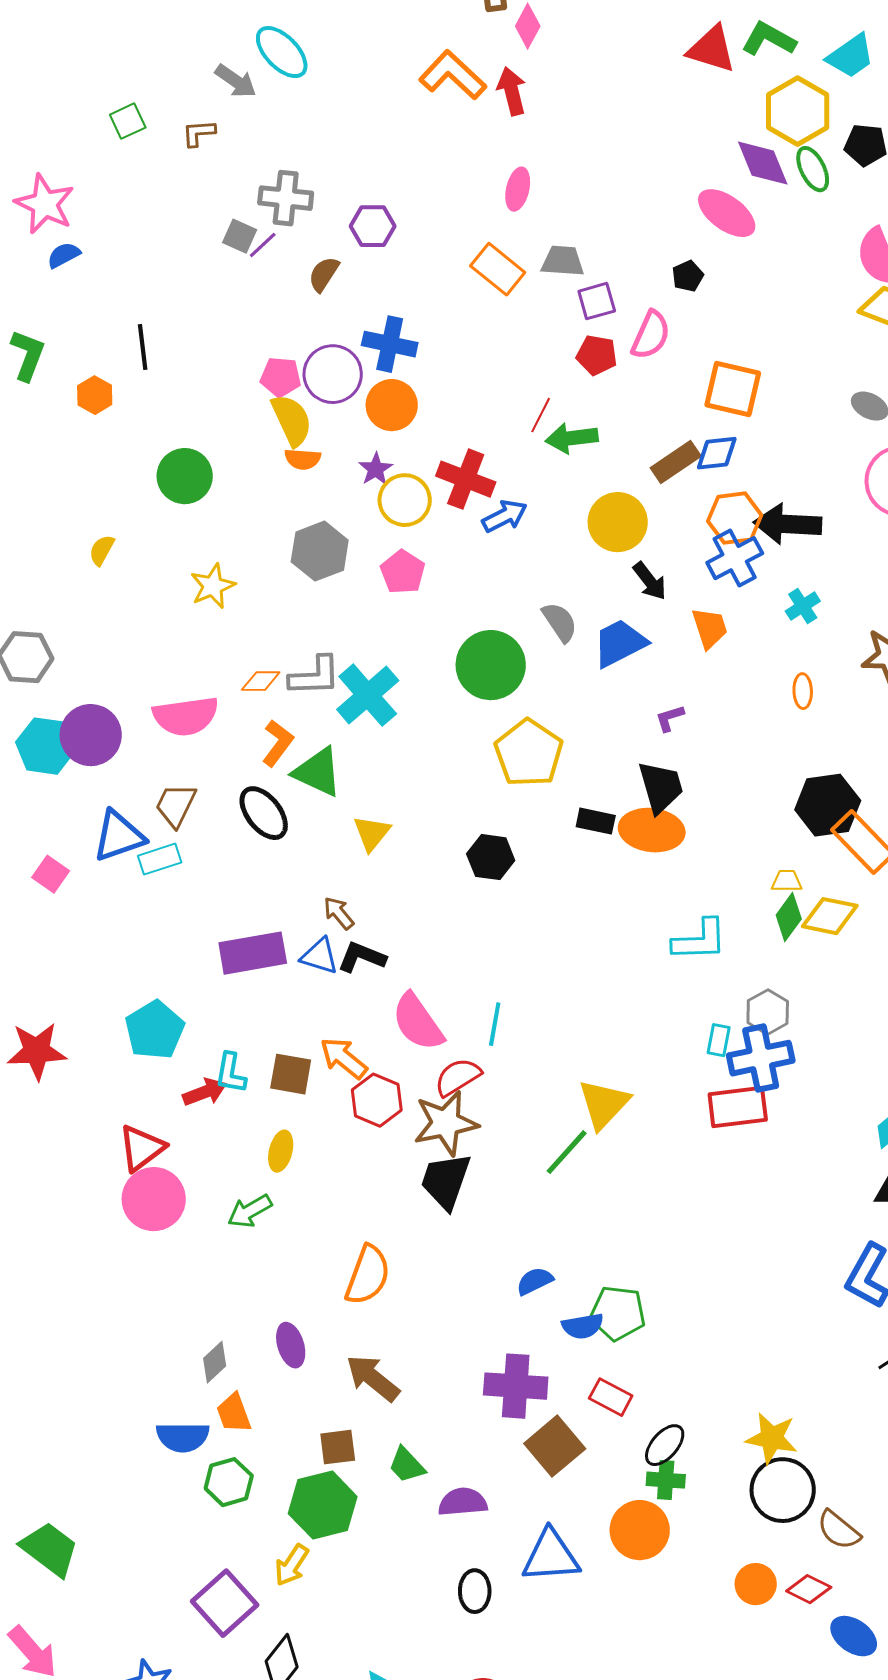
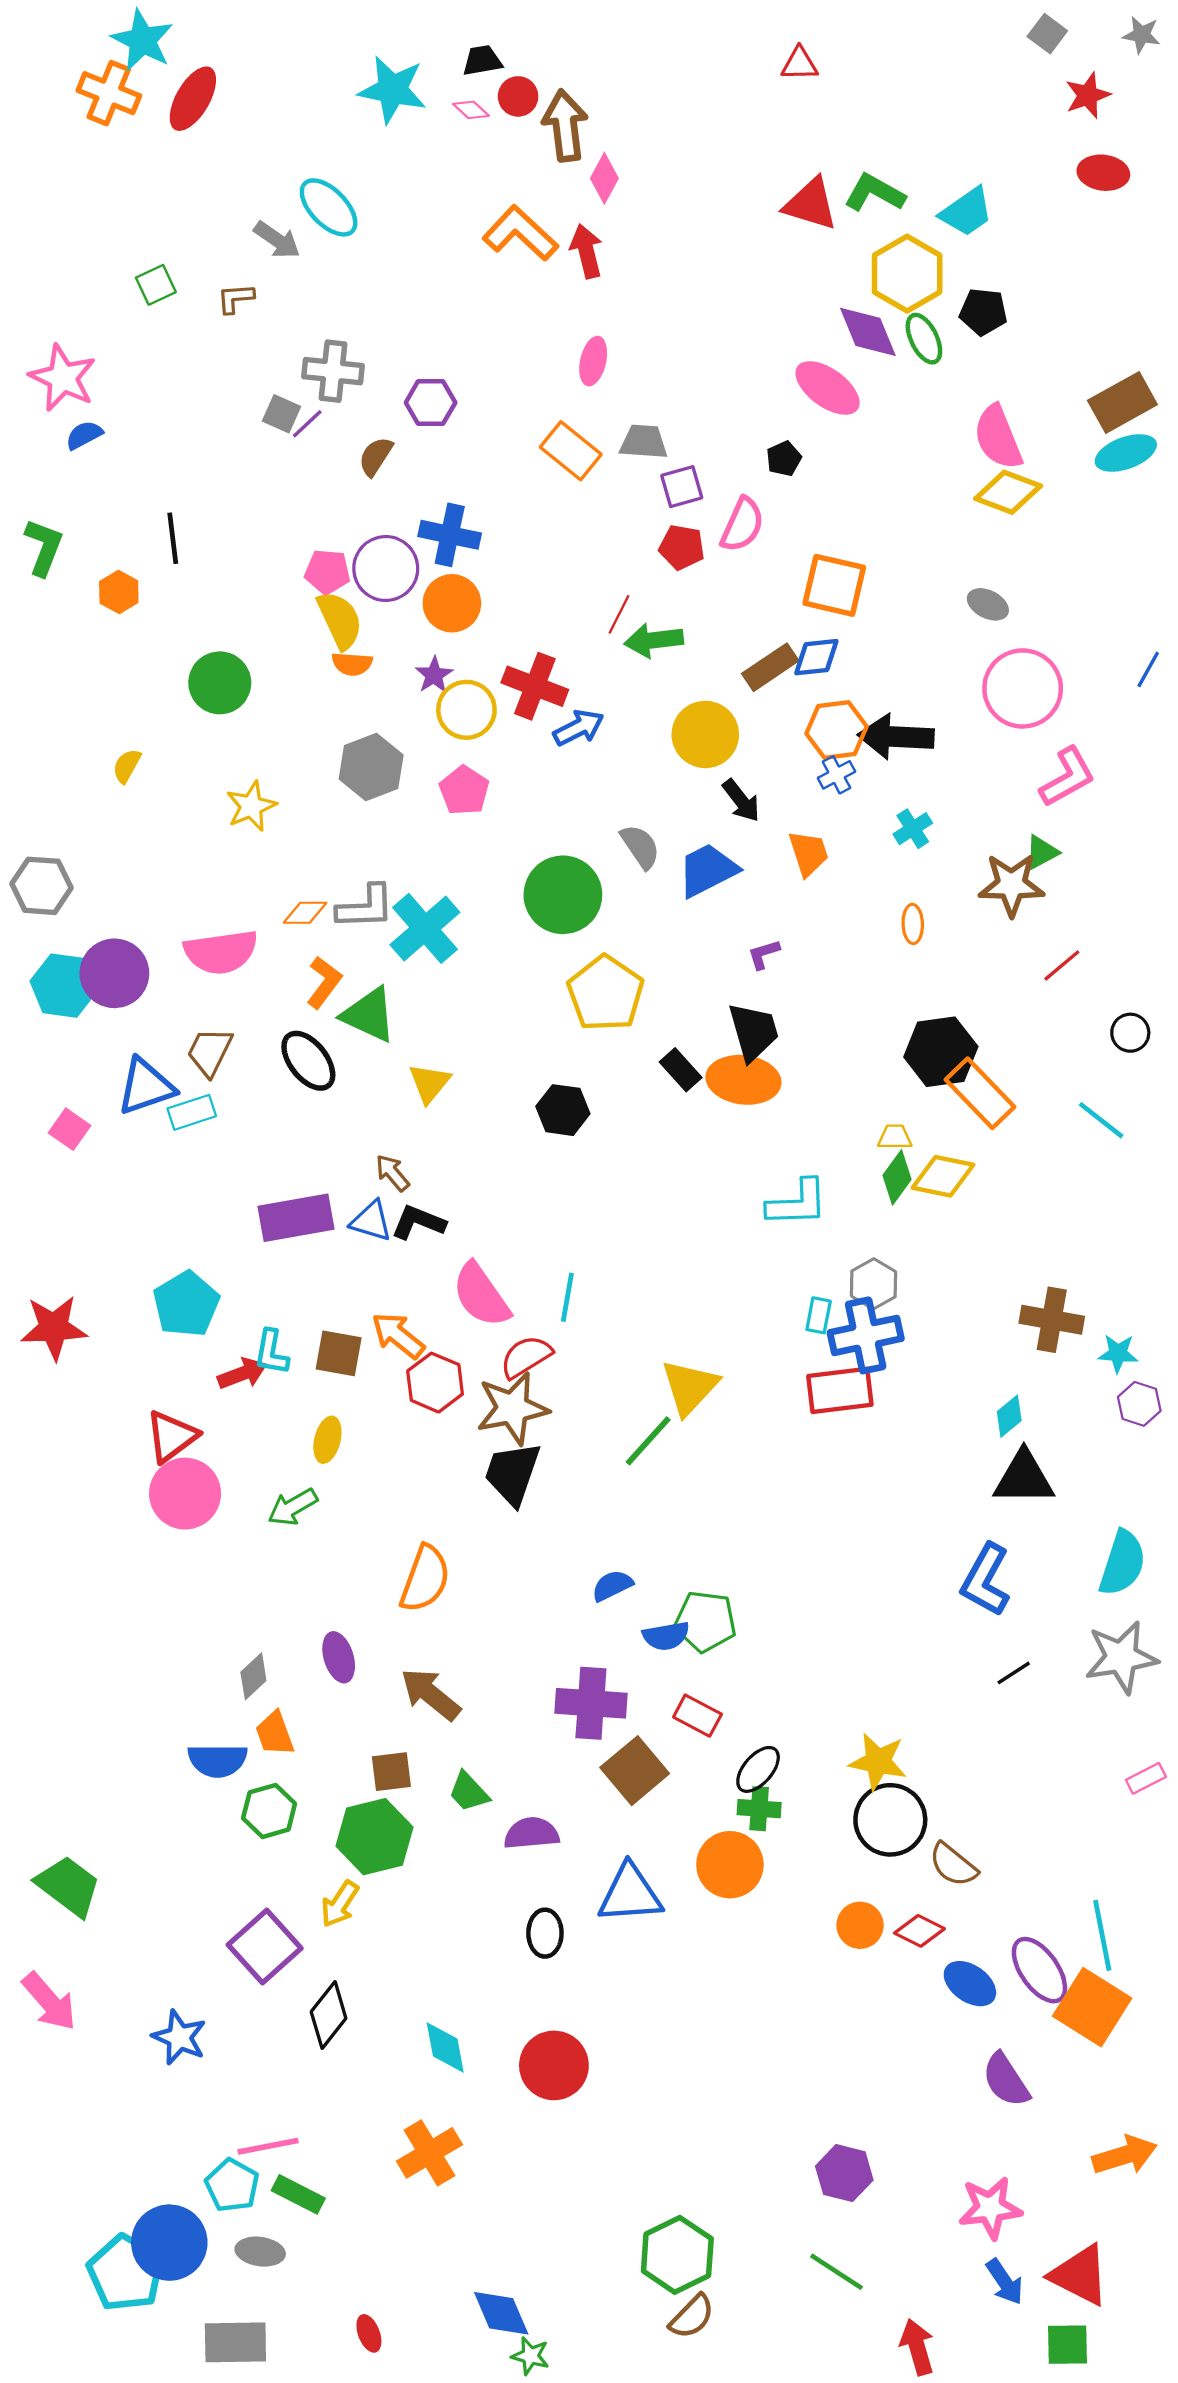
blue cross: (735, 558) -> (836, 775), size x0.6
black rectangle: (596, 821) -> (681, 1070), turned 36

